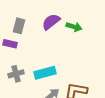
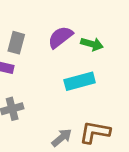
cyan rectangle: (45, 73) -> (80, 81), moved

